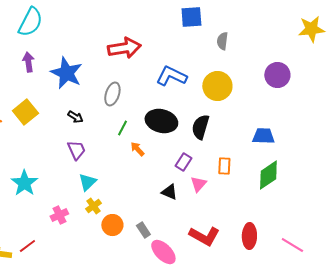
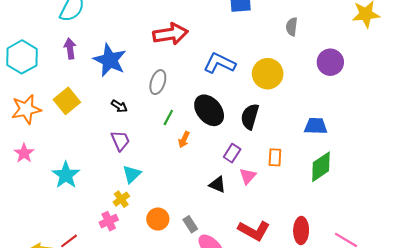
gray semicircle: (222, 41) -> (292, 27), moved
black ellipse: (161, 121) -> (209, 110), turned 36
orange arrow: (137, 149) -> (184, 140), turned -112
yellow cross: (93, 206) -> (121, 199), moved
pink cross: (59, 215) -> (109, 221), moved

